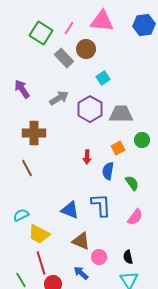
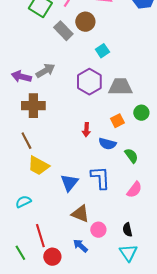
purple arrow: (22, 89) -> (21, 77), moved, turned -42
gray arrow: (59, 98) -> (45, 71), moved
blue semicircle: (108, 171) -> (107, 144), turned -84
blue triangle: (70, 210) -> (69, 183), turned 48
cyan semicircle: (21, 215) -> (23, 202), moved
yellow trapezoid: (39, 234) -> (38, 166), moved

